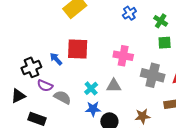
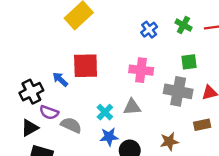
blue cross: (129, 13) -> (149, 30), moved
green square: (165, 43) -> (189, 62), moved
black triangle: (18, 96) -> (30, 128), moved

